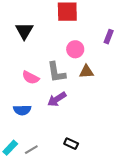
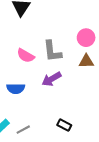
pink circle: (75, 49) -> (86, 38), moved
brown triangle: (86, 72) -> (86, 61), moved

